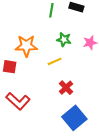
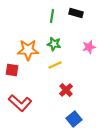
green star: (64, 40) -> (54, 44), moved
blue square: (74, 118) -> (74, 119), size x0.7

